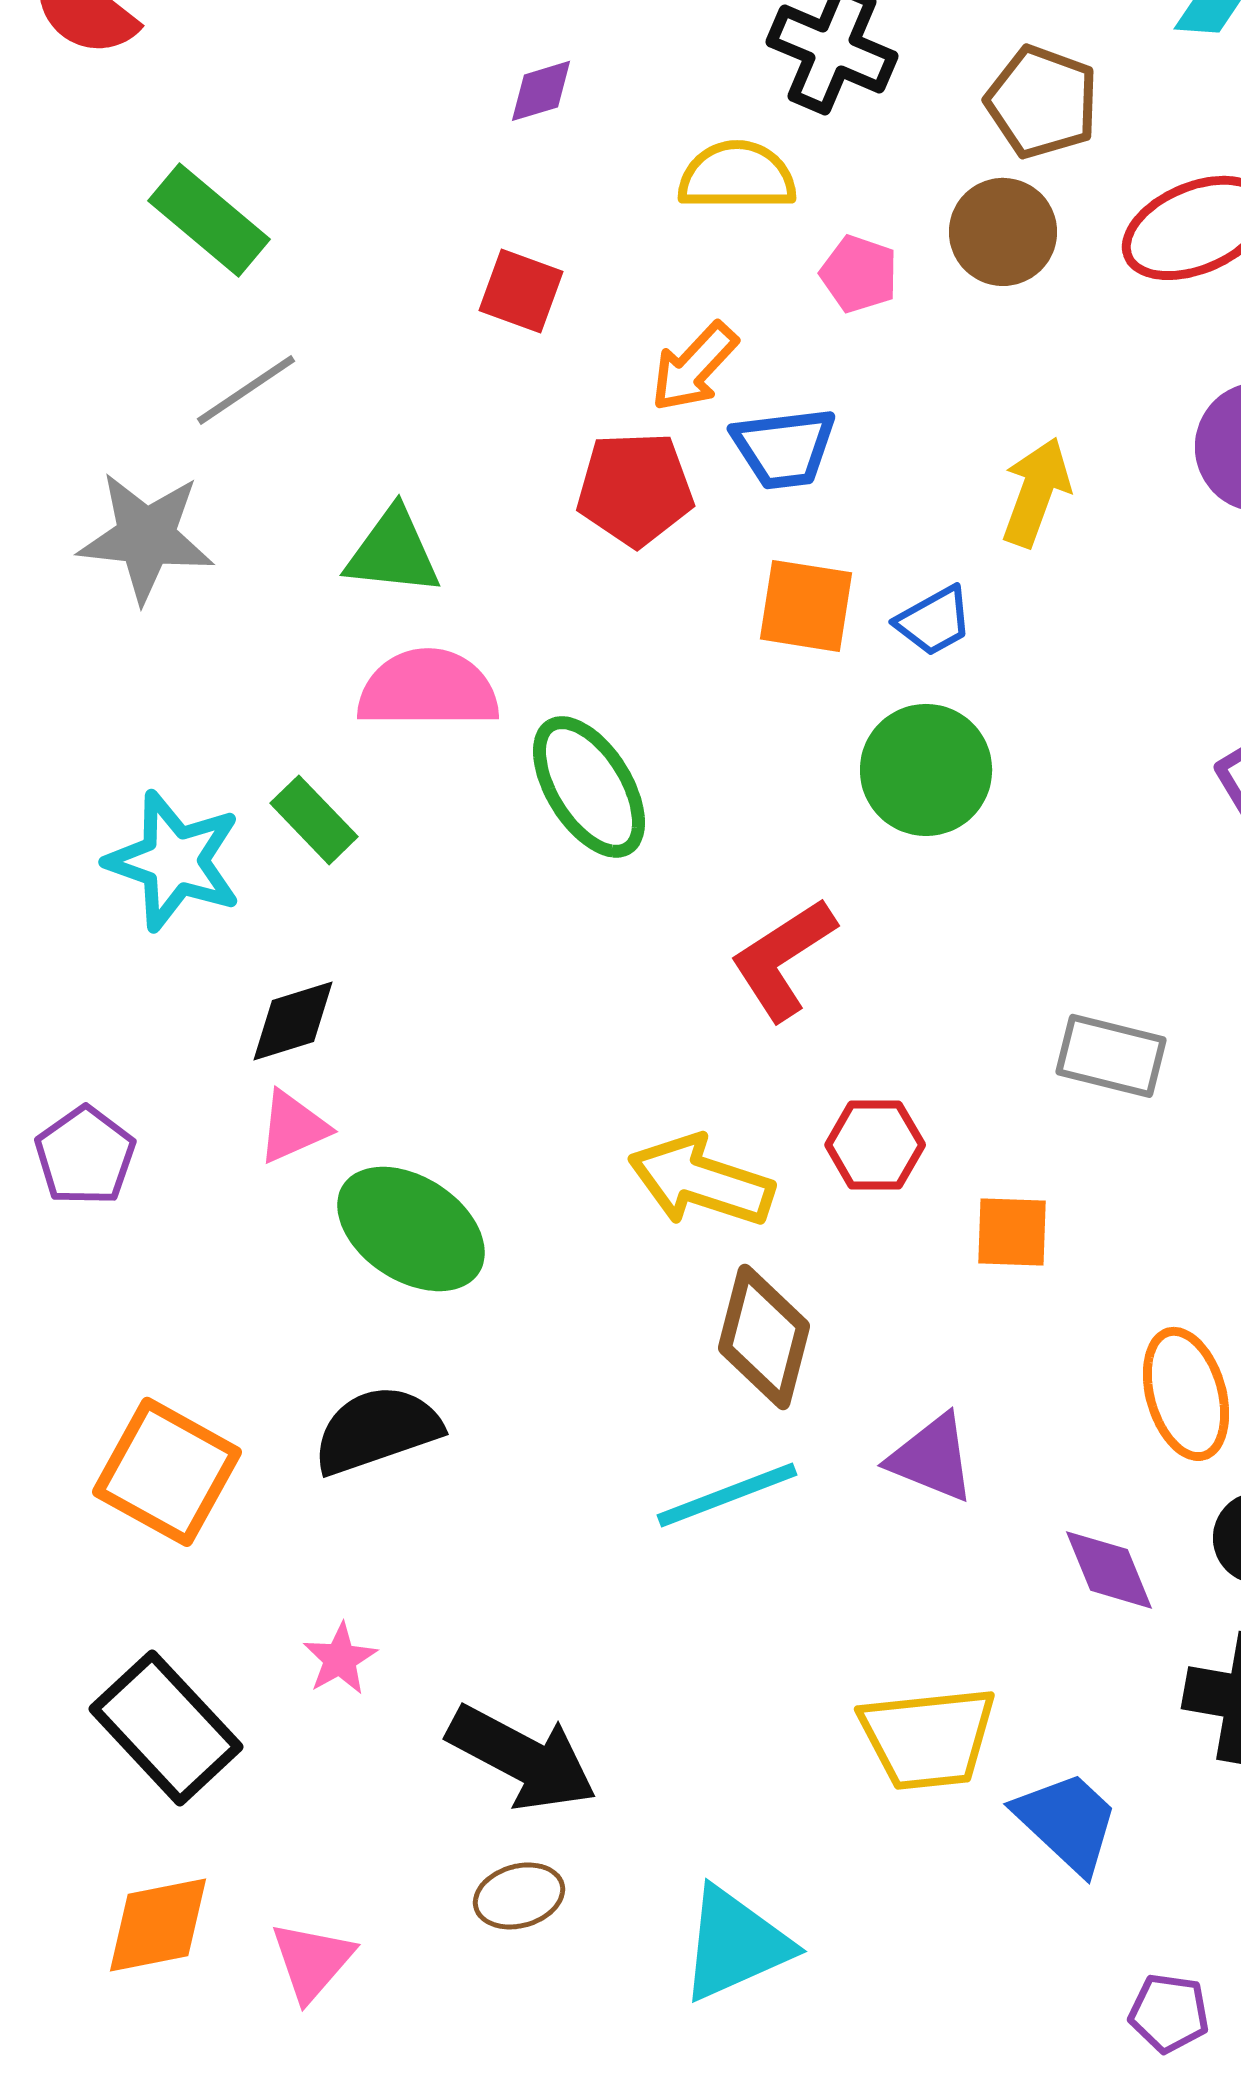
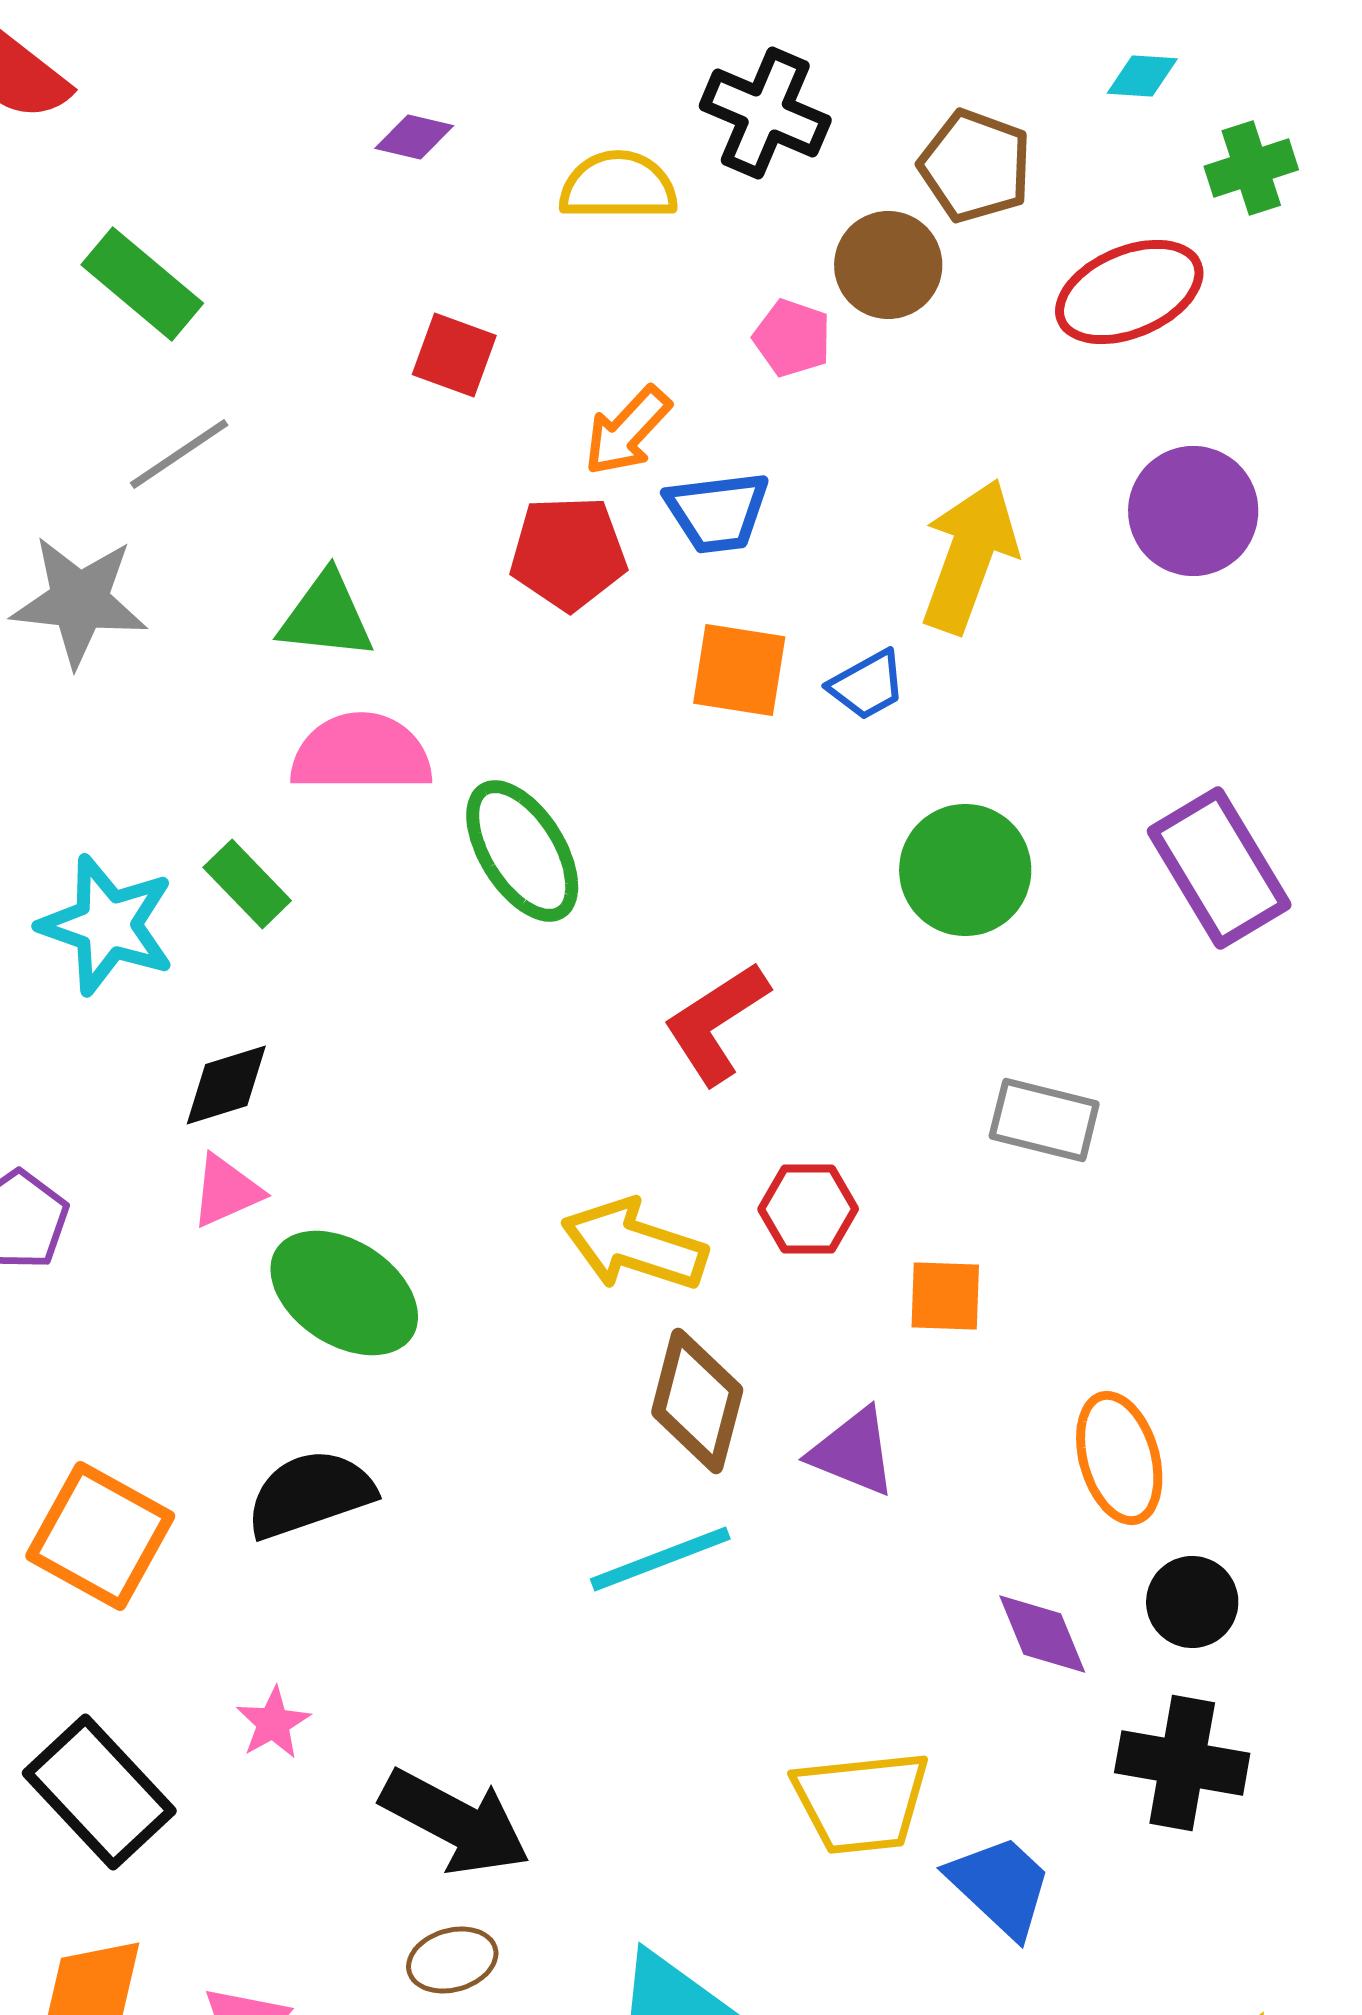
purple diamond: (541, 91) -> (414, 137), moved, turned 30
yellow semicircle: (737, 176) -> (618, 186), moved
brown circle: (1003, 232) -> (888, 265), moved
yellow arrow: (1036, 492) -> (969, 556), size x1.4
green circle: (926, 770) -> (965, 870), moved
purple triangle: (932, 1458) -> (853, 1452), moved

